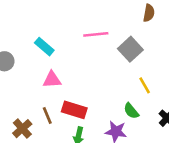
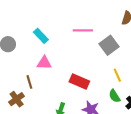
red rectangle: (74, 110) -> (79, 81), moved
green semicircle: (131, 111) -> (115, 96), moved
brown line: (47, 116) -> (29, 82), moved

